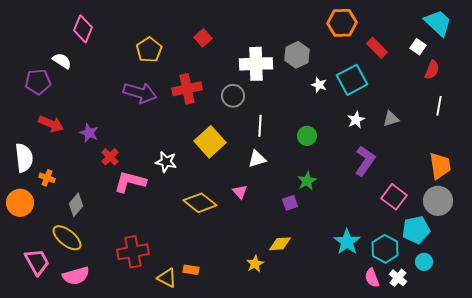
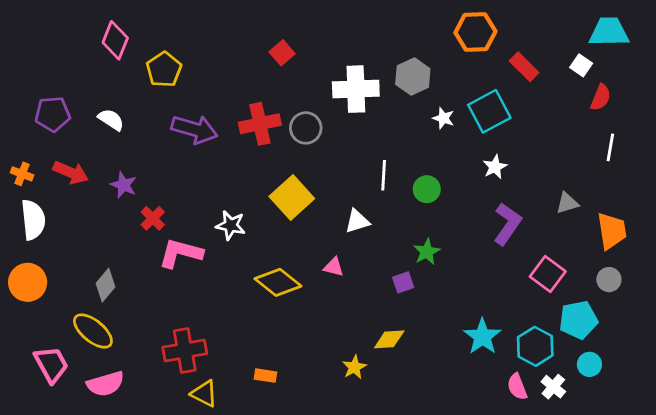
cyan trapezoid: (438, 23) -> (609, 32), turned -44
yellow pentagon: (149, 50) -> (164, 70), moved
white semicircle: (62, 61) -> (111, 120), moved
gray circle: (233, 96) -> (306, 128), moved
gray triangle: (391, 119) -> (567, 203), moved
white line: (260, 126) -> (384, 175), moved
orange cross: (47, 178) -> (22, 174), moved
pink triangle: (240, 192) -> (334, 267), turned -35
gray circle: (438, 201) -> (609, 280), size x0.6
yellow triangle: (167, 278) -> (204, 394), moved

